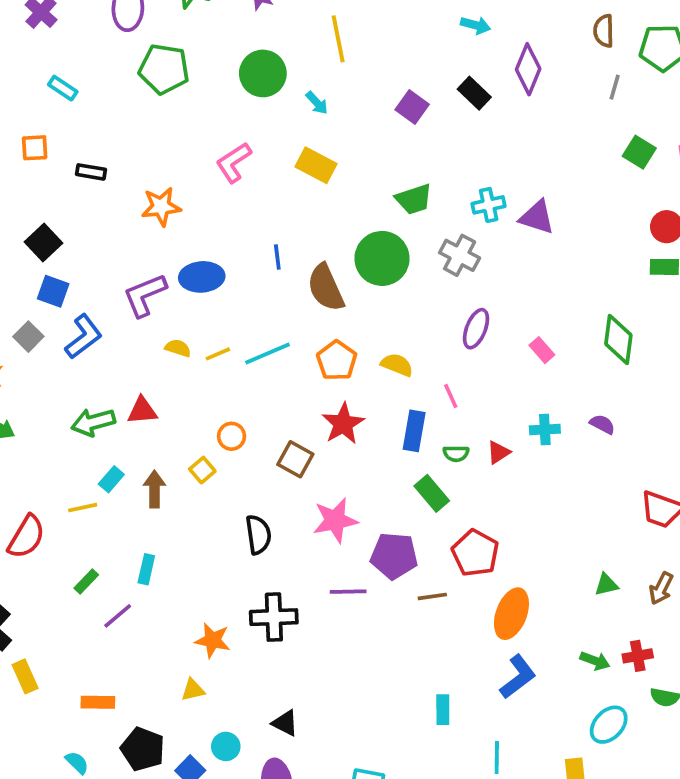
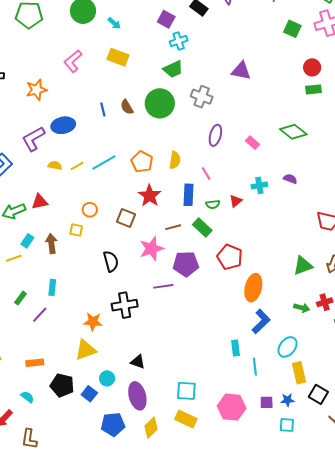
cyan cross: (489, 205) -> (179, 41), moved
brown semicircle: (326, 288) -> (127, 107), moved, size x0.6
green diamond: (618, 339) -> (293, 132), turned -52
yellow semicircle: (397, 365) -> (175, 160), turned 84
yellow square: (202, 470) -> (76, 230), turned -32
green triangle: (606, 585) -> (303, 266), size x1.5
brown line: (432, 596) -> (173, 227), moved
yellow triangle: (193, 690) -> (85, 350), size x1.6
cyan rectangle: (443, 710) -> (235, 348), moved
cyan ellipse: (609, 725) -> (287, 347), moved

